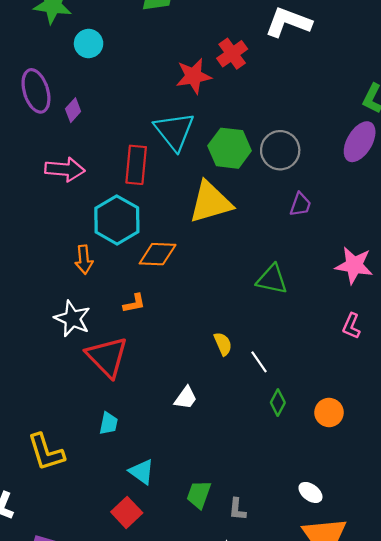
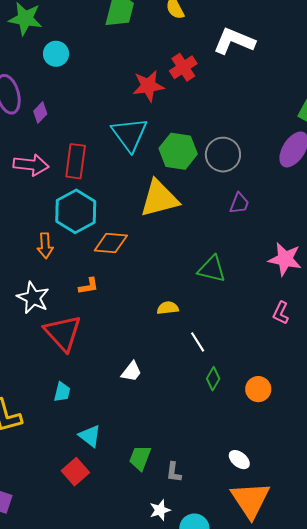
red rectangle: (136, 165) -> (76, 161), moved
yellow semicircle: (223, 344) -> (168, 308), moved, turned -75

